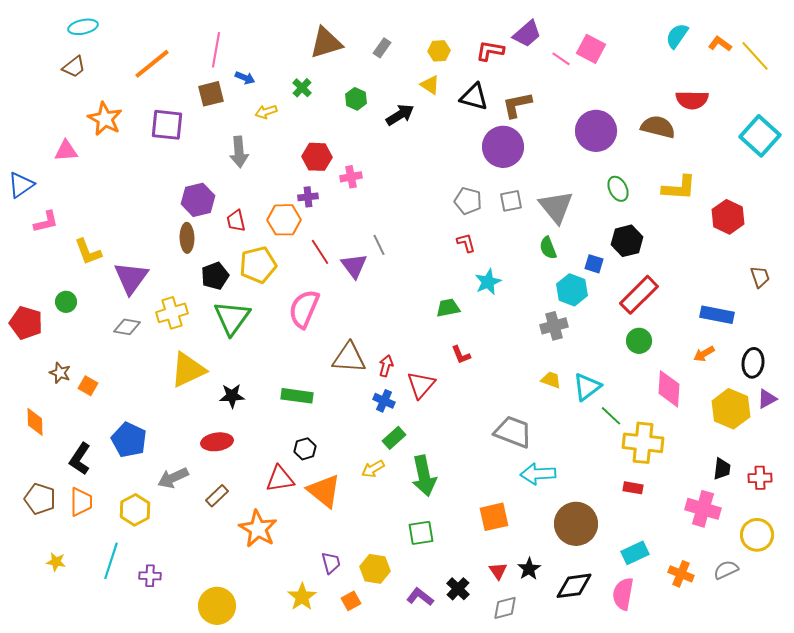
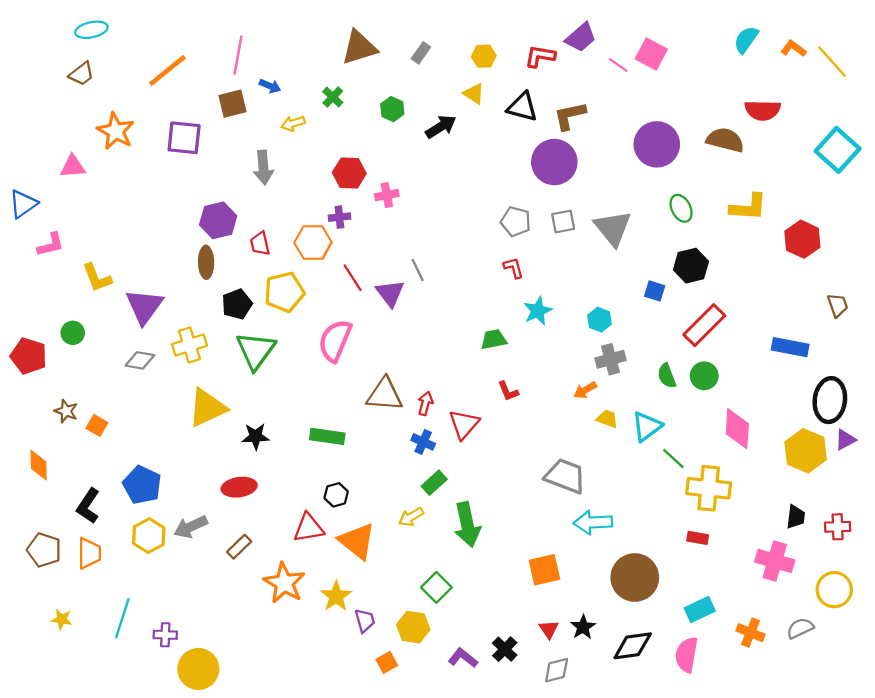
green semicircle: (548, 248) -> (667, 376), moved
cyan hexagon: (572, 290) -> (600, 320), moved, size x0.7
orange arrow: (704, 354) -> (585, 390), moved
black ellipse: (753, 363) -> (830, 400), size x1.4
yellow hexagon: (135, 510) -> (149, 536), moved
green square: (421, 533) -> (436, 587), moved, turned -36
yellow star: (302, 597) -> (336, 596), moved
yellow circle: (217, 606) -> (198, 669), moved

